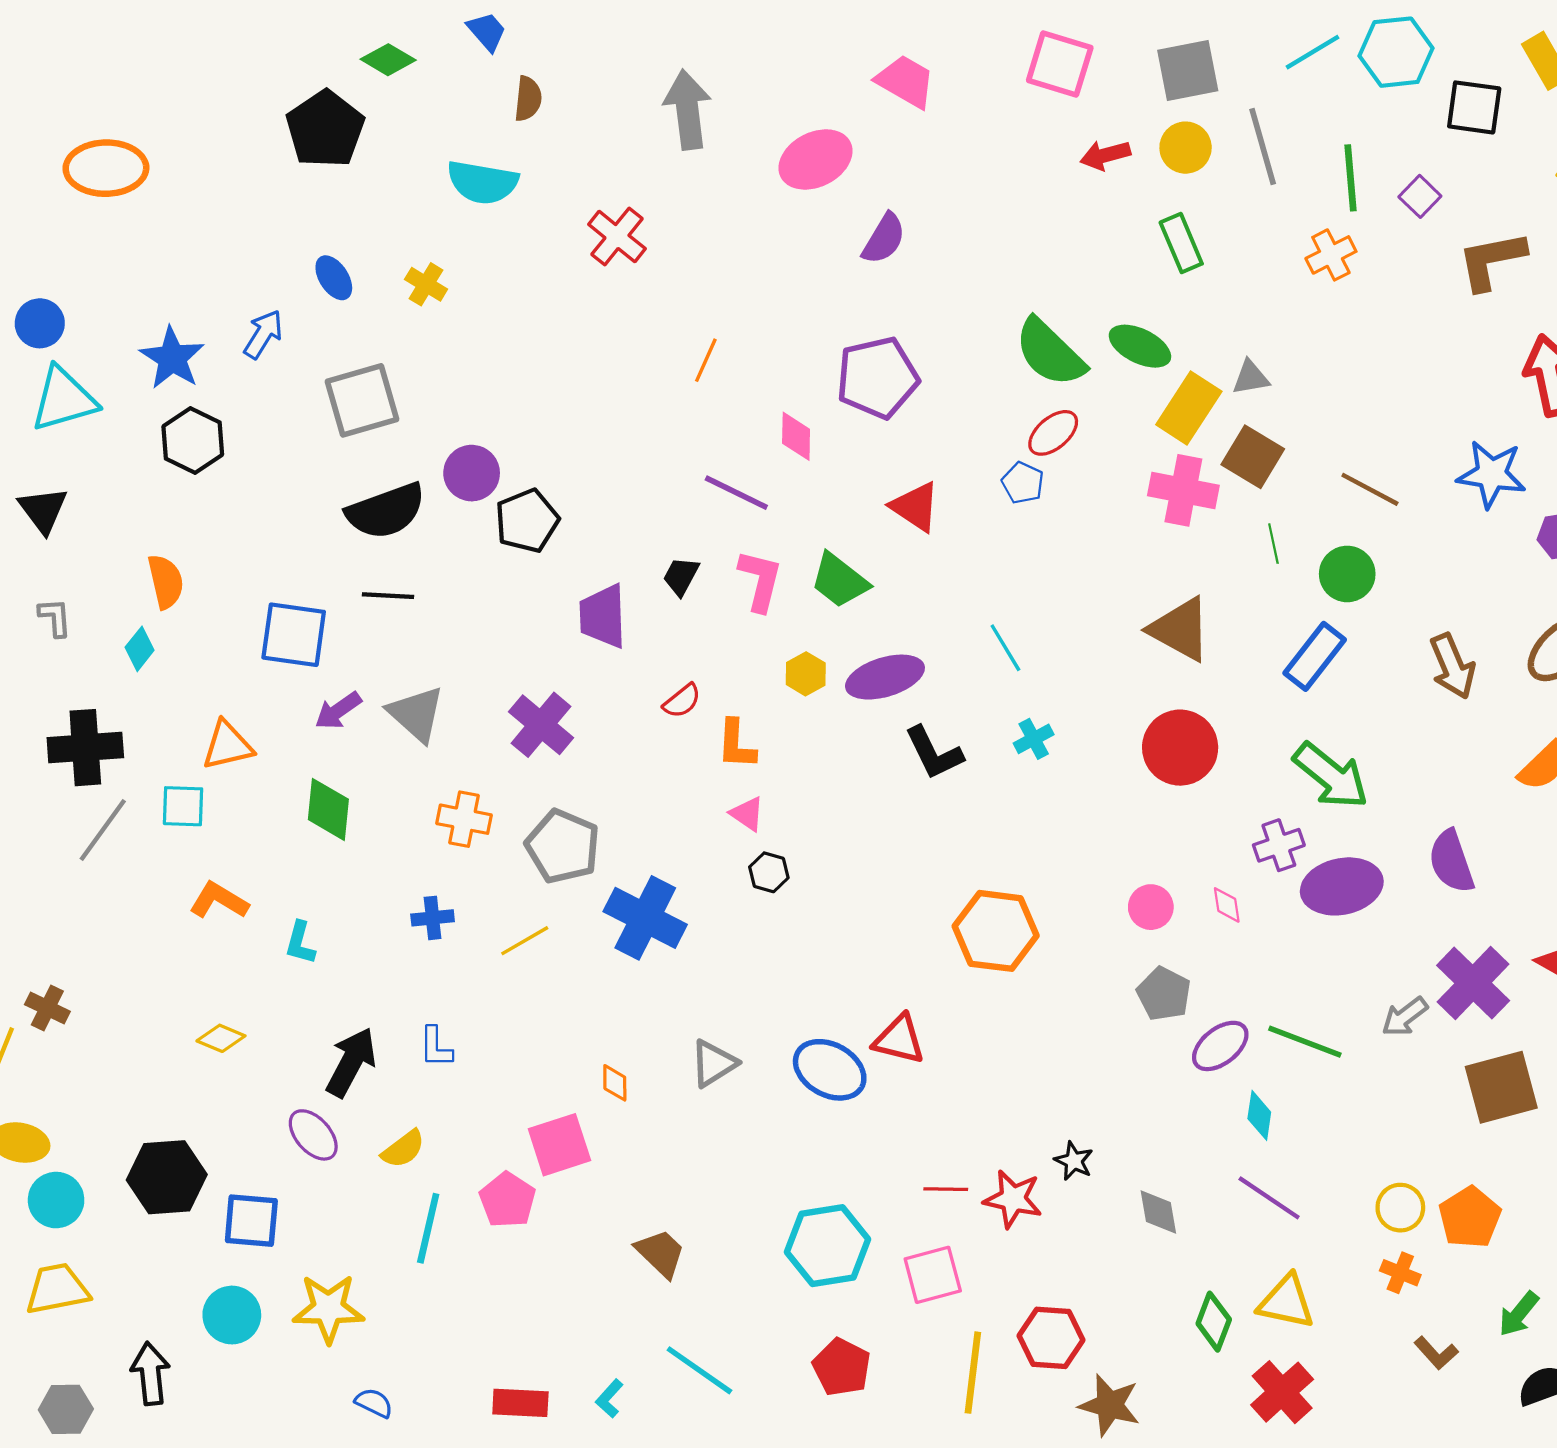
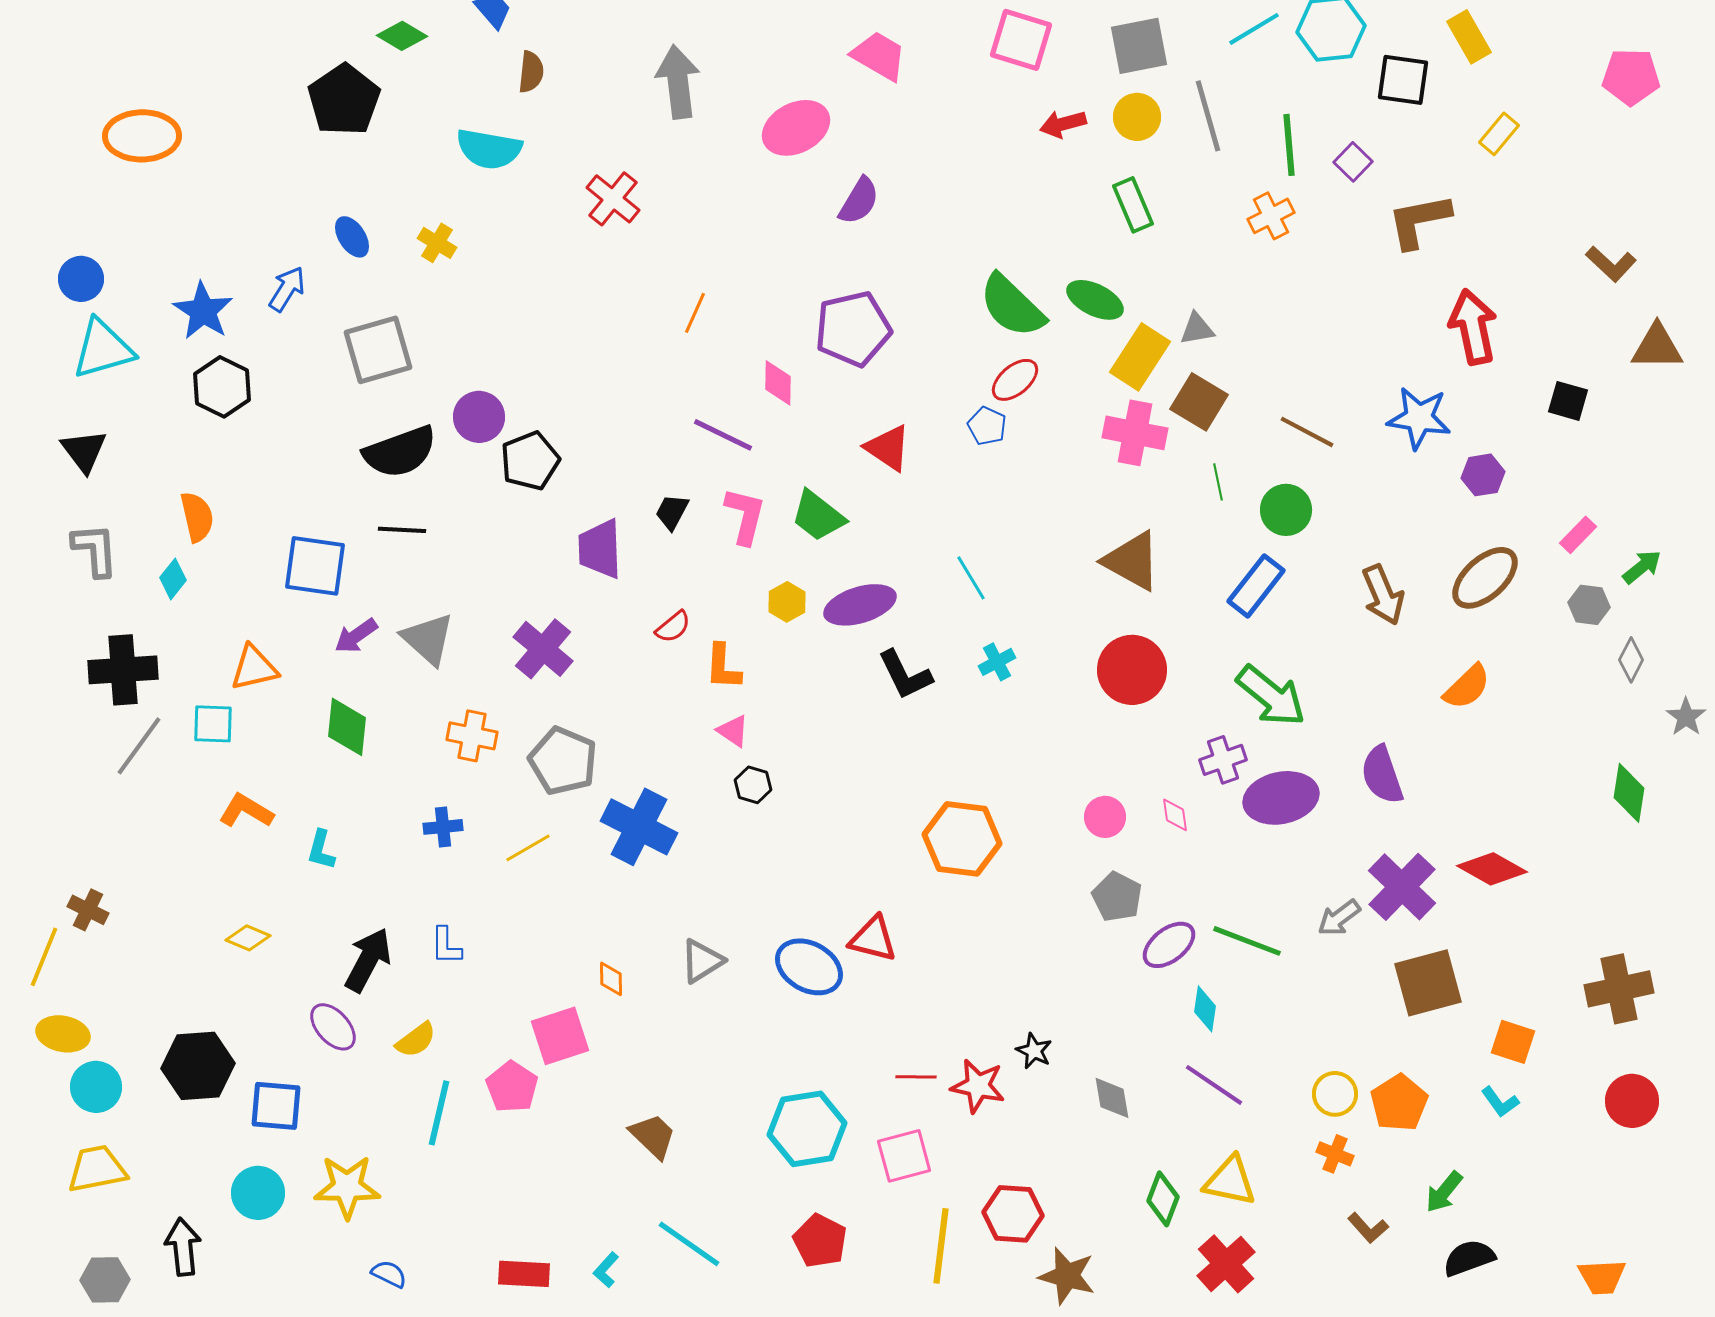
gray L-shape: (55, 617) -> (95, 550), size x1.5

